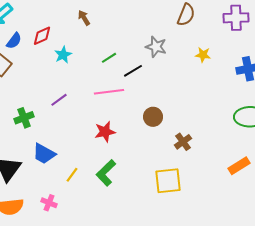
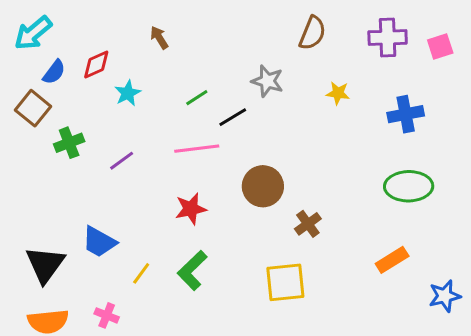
brown circle: (153, 117) -> (263, 186), size x1.4
green cross: (24, 118) -> (69, 143), moved

